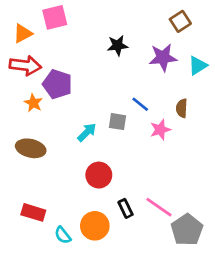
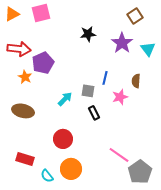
orange triangle: (23, 33) -> (12, 14), moved
purple star: (163, 57) -> (122, 43), turned -30
cyan triangle: (198, 65) -> (148, 49), turned -35
purple pentagon: (57, 84) -> (43, 63), turned 30
blue line: (140, 104) -> (105, 78), turned 64
red circle: (99, 175) -> (63, 139), moved
black rectangle: (126, 208) -> (94, 113), moved

